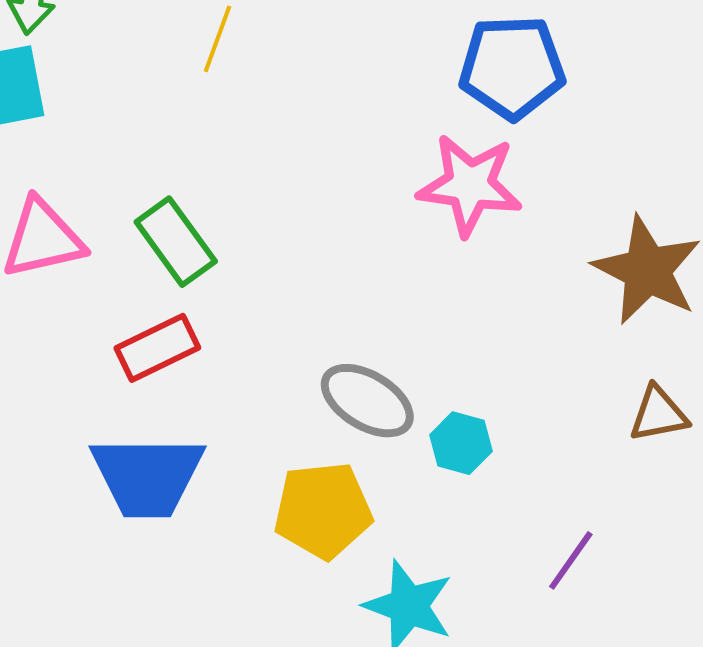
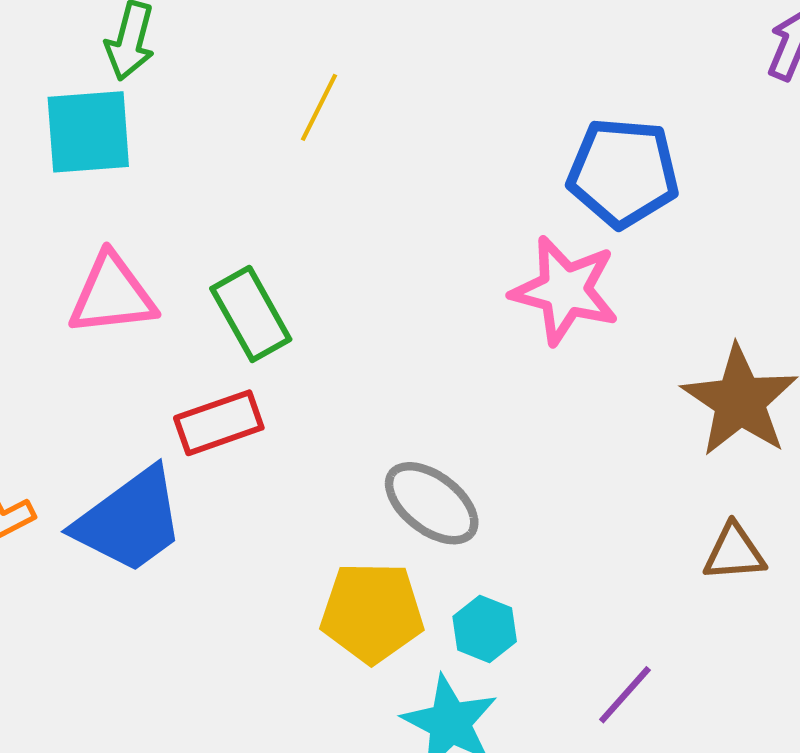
cyan hexagon: (461, 443) -> (485, 629), moved
blue trapezoid: (147, 476) -> (130, 521), moved, turned -43

